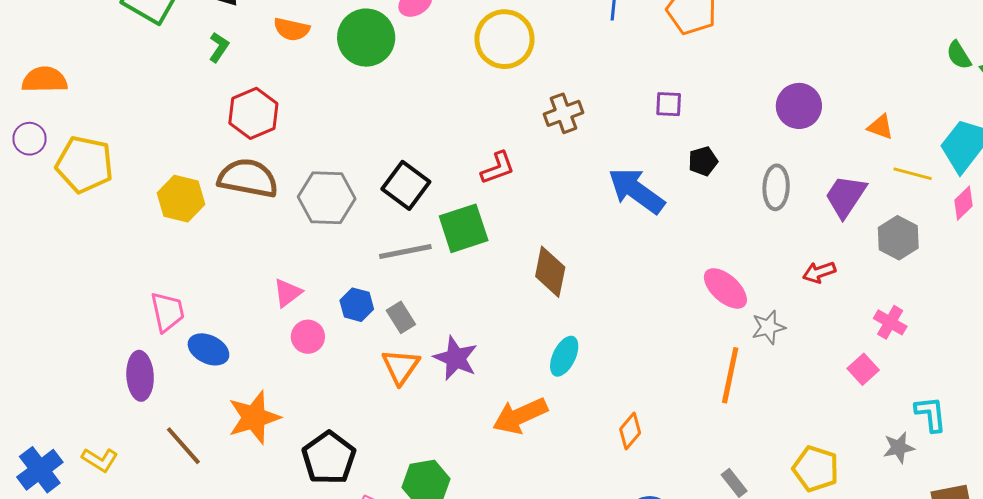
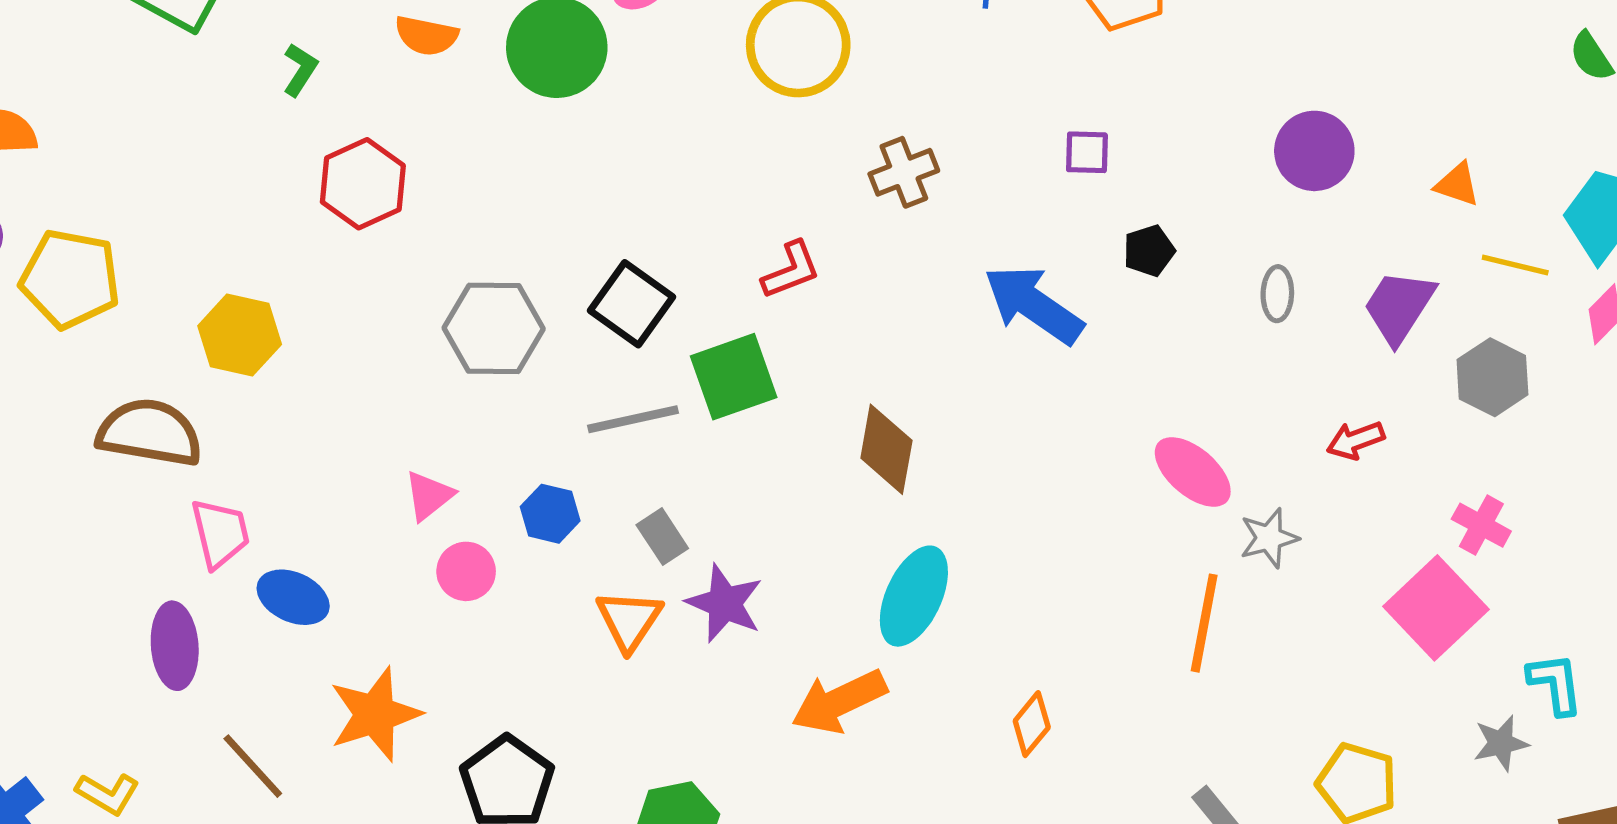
brown semicircle: (248, 178) -> (150, 433), moved
gray ellipse: (776, 187) -> (1277, 294), size x0.7
gray rectangle: (401, 317) -> (662, 537), moved
cyan ellipse: (564, 356) -> (914, 596), size x1.4
pink square: (863, 369) -> (1436, 608), size x1.8

